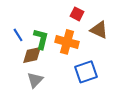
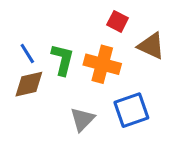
brown diamond: (32, 55) -> (29, 84), moved
gray triangle: (35, 80) -> (82, 119), moved

